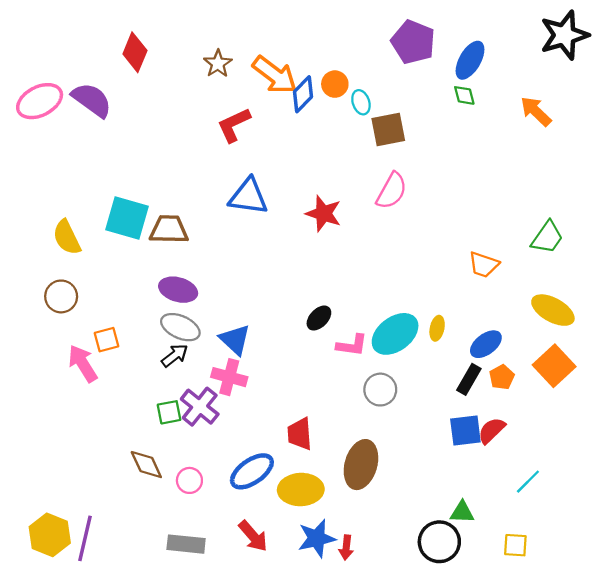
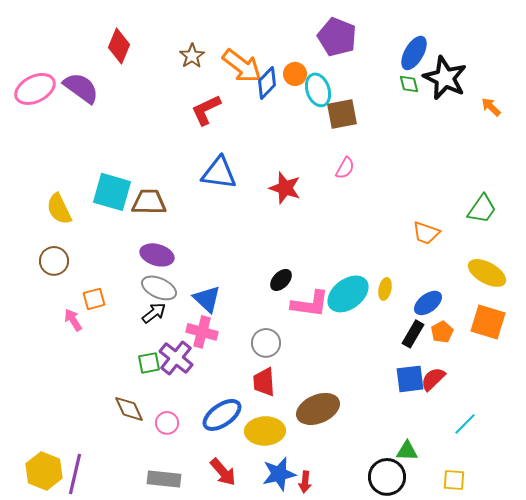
black star: (564, 35) -> (445, 78), moved, turned -30
purple pentagon: (413, 42) -> (337, 37), moved
cyan ellipse: (361, 102) -> (318, 90), size x1.5
orange arrow: (536, 111) -> (491, 107), moved, size x0.7
pink semicircle: (392, 191) -> (345, 168), size x0.7
pink L-shape: (352, 345) -> (310, 304), size x1.4
pink arrow: (83, 363) -> (73, 320), size x0.7
orange square: (554, 366) -> (488, 322), turned -30
gray circle: (380, 390) -> (266, 343), moved
brown ellipse: (361, 465) -> (318, 409), turned 51

